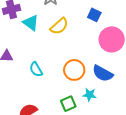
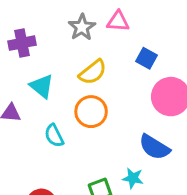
cyan triangle: (31, 23) -> (42, 86), moved
orange circle: (74, 70) -> (91, 112), moved

